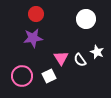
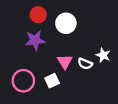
white circle: (86, 19) -> (66, 23), moved
white semicircle: (80, 60) -> (85, 64), turned -32

